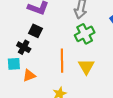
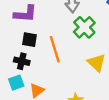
orange line: (62, 61) -> (55, 49), moved

